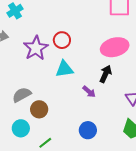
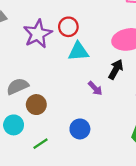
cyan triangle: (64, 69) -> (78, 51), moved
blue circle: (88, 130) -> (80, 129), moved

